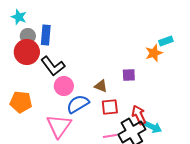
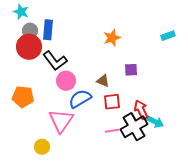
orange star: (154, 53) -> (112, 38), moved

